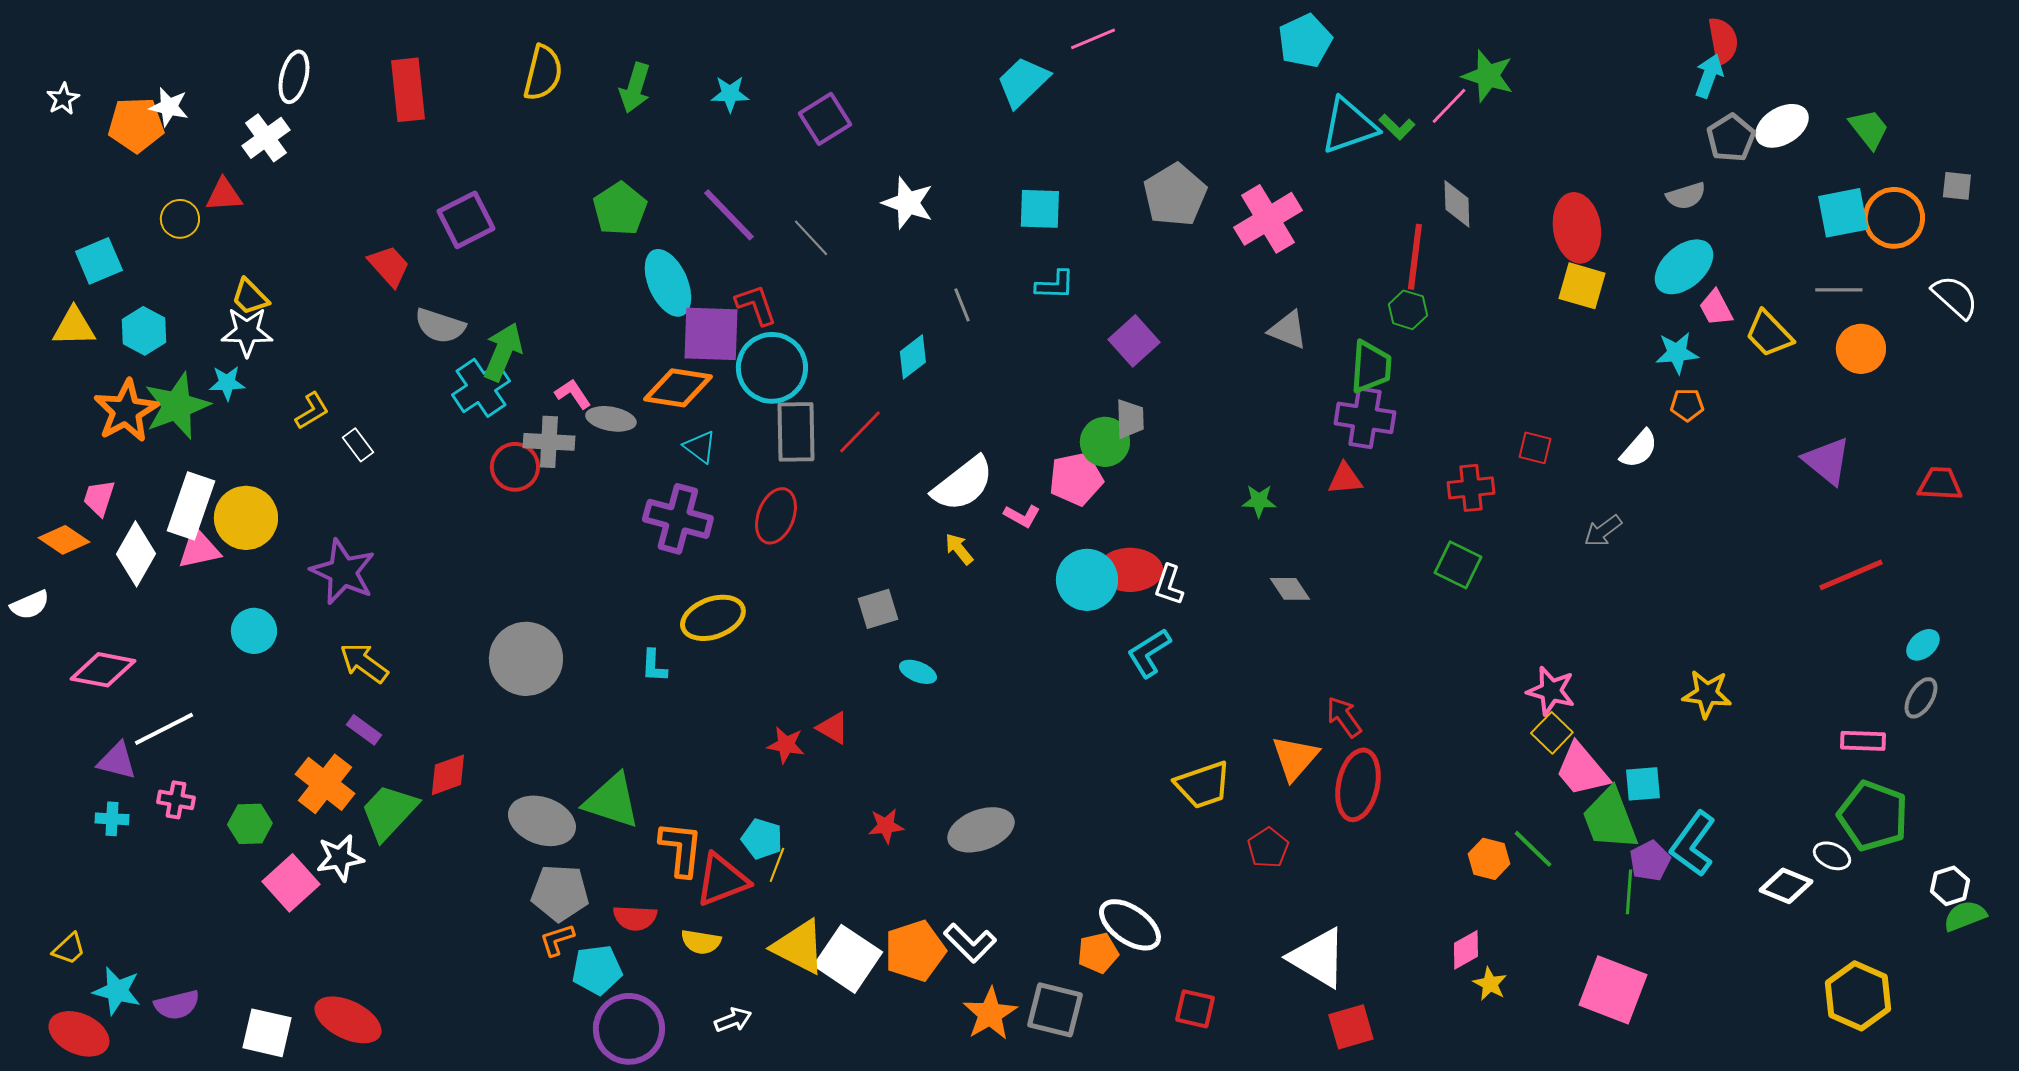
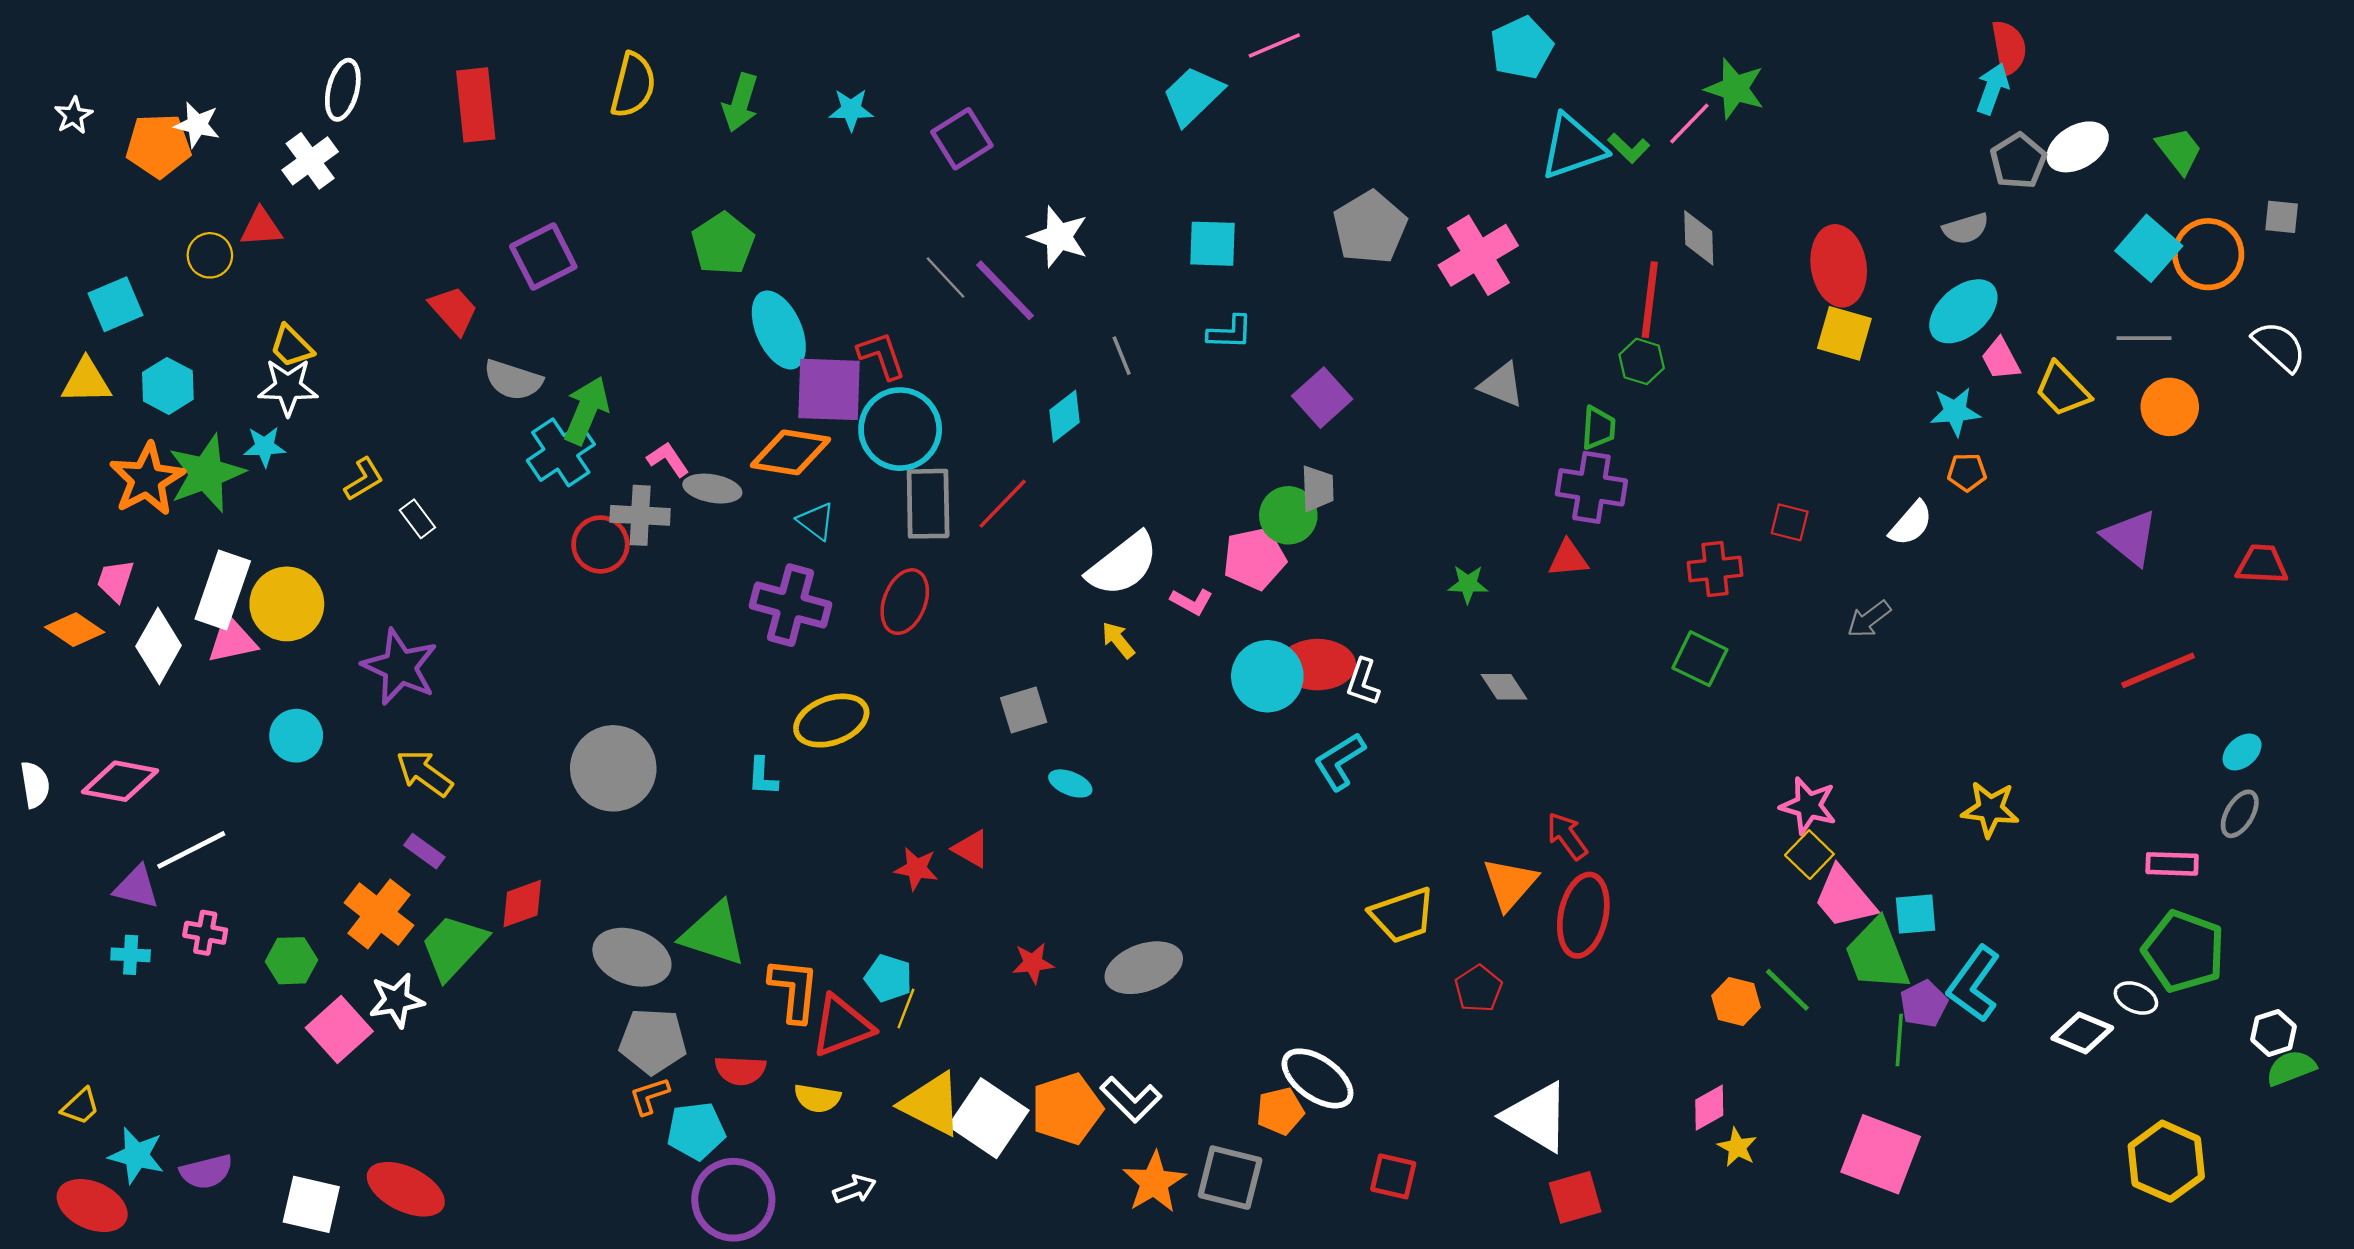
cyan square: (1843, 213) -> (2149, 248), turned -38
purple line: (729, 215) -> (1005, 290), moved
green trapezoid: (1371, 367) -> (1598, 428), size x0.7
white semicircle: (30, 605) -> (35, 785), moved, turned -75

